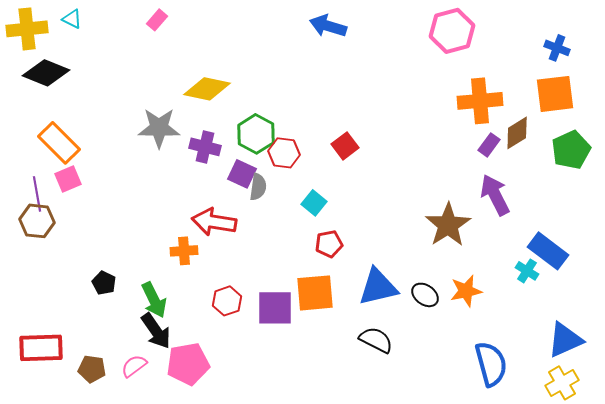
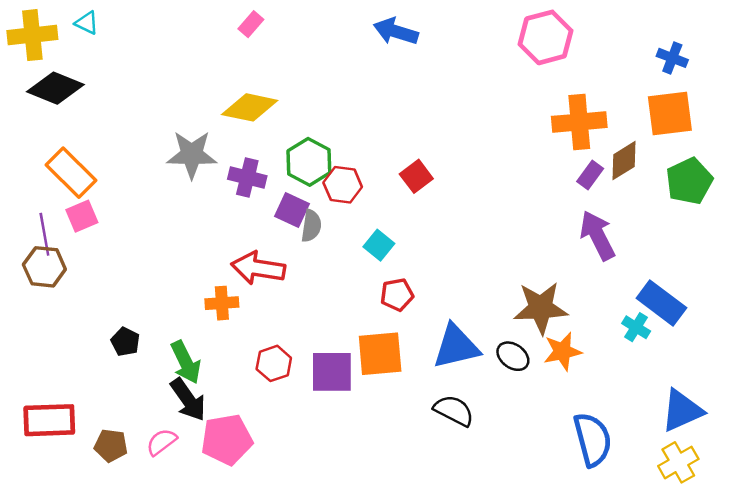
pink rectangle: (157, 20) -> (251, 24), moved
brown star: (448, 225) -> (541, 308), moved, turned 30

